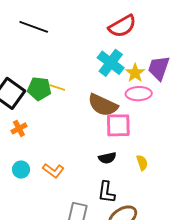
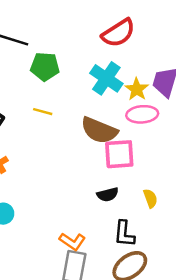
green pentagon: (39, 89) -> (45, 67), moved
orange L-shape: (53, 171) -> (72, 241), moved
black L-shape: (106, 192) -> (124, 234), moved

